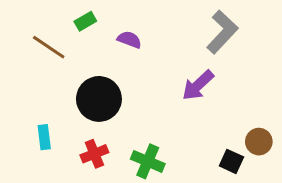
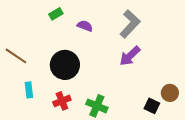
gray L-shape: (222, 32) -> (130, 24), moved
brown line: (49, 47) -> (16, 56), moved

